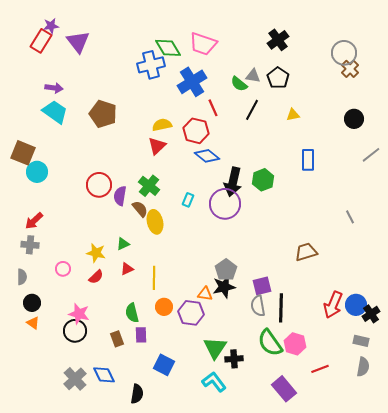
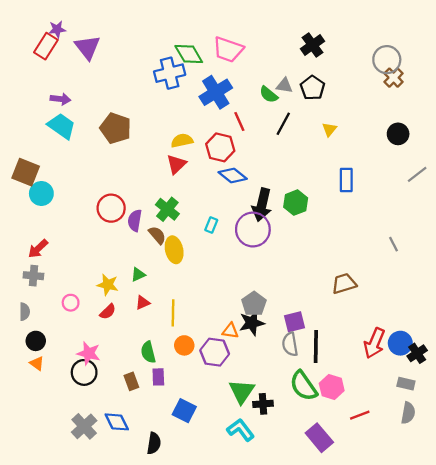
yellow triangle: (293, 115) -> (329, 129), turned -40

